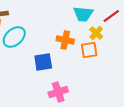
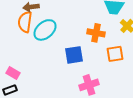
orange square: (89, 50) -> (115, 54), moved

